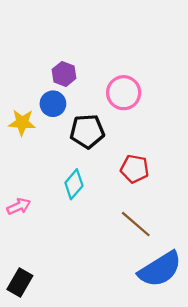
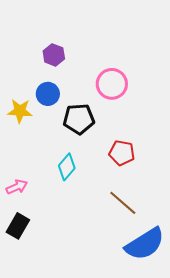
purple hexagon: (64, 74) -> (54, 55), moved
black rectangle: (20, 282) -> (18, 226), moved

